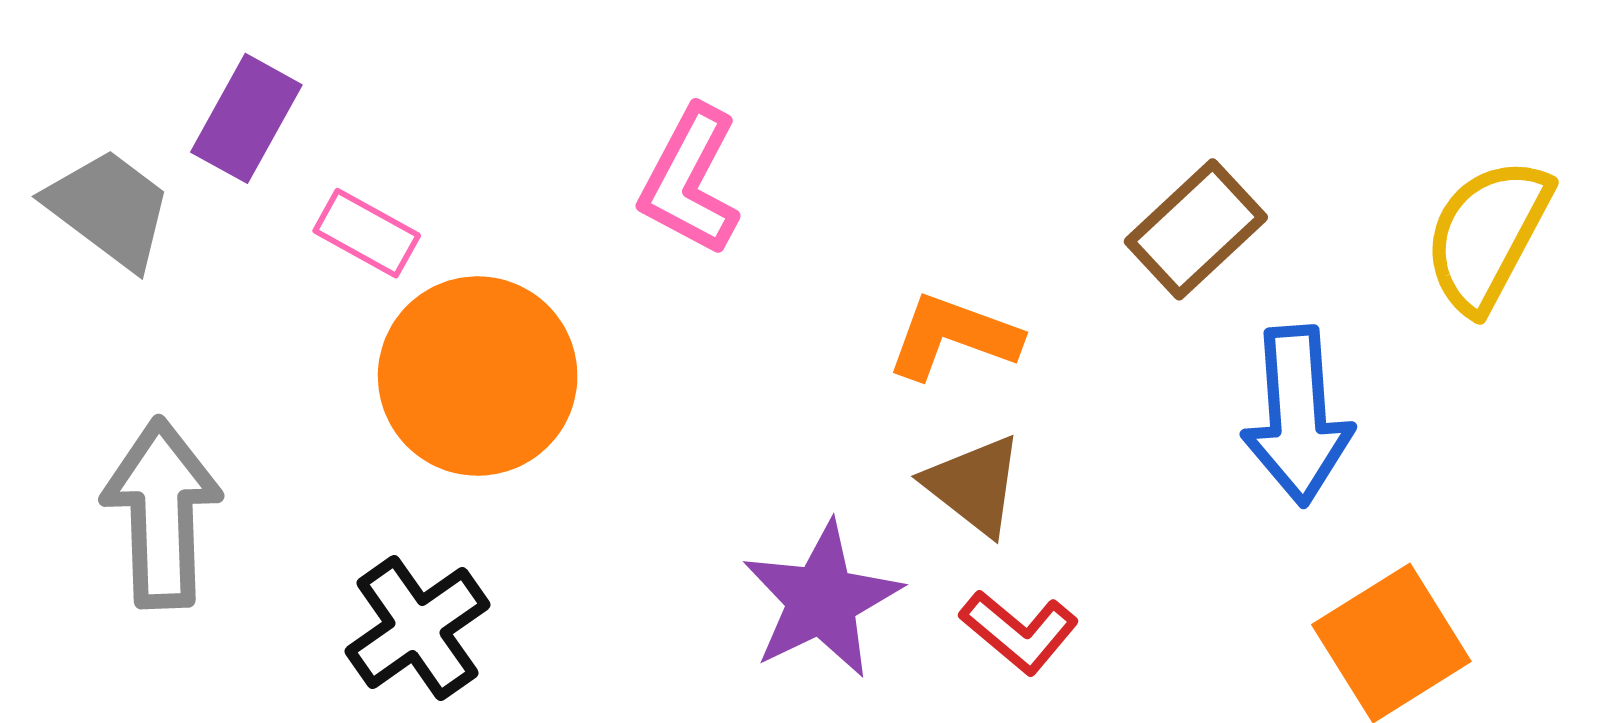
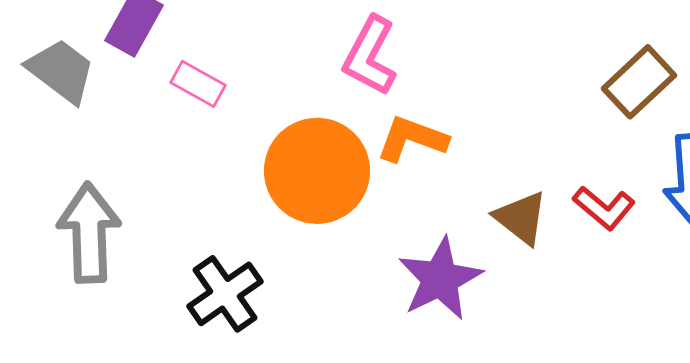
orange L-shape: (953, 337) -> (412, 139), moved
orange circle: (478, 376) -> (317, 171), moved
red L-shape: (1019, 632) -> (604, 208), moved

